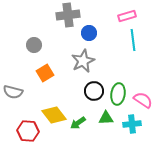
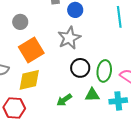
orange square: (45, 73) -> (31, 50), size x1.4
yellow diamond: (54, 115) -> (29, 80), moved, turned -65

